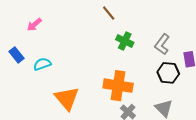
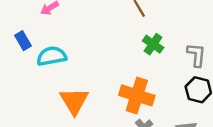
gray L-shape: (162, 44) -> (196, 55), turned 140
cyan semicircle: (42, 64) -> (52, 56), size x1.4

